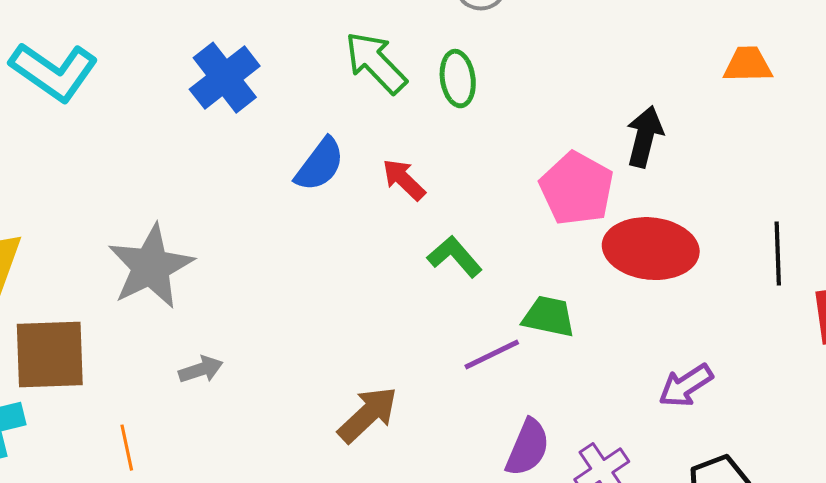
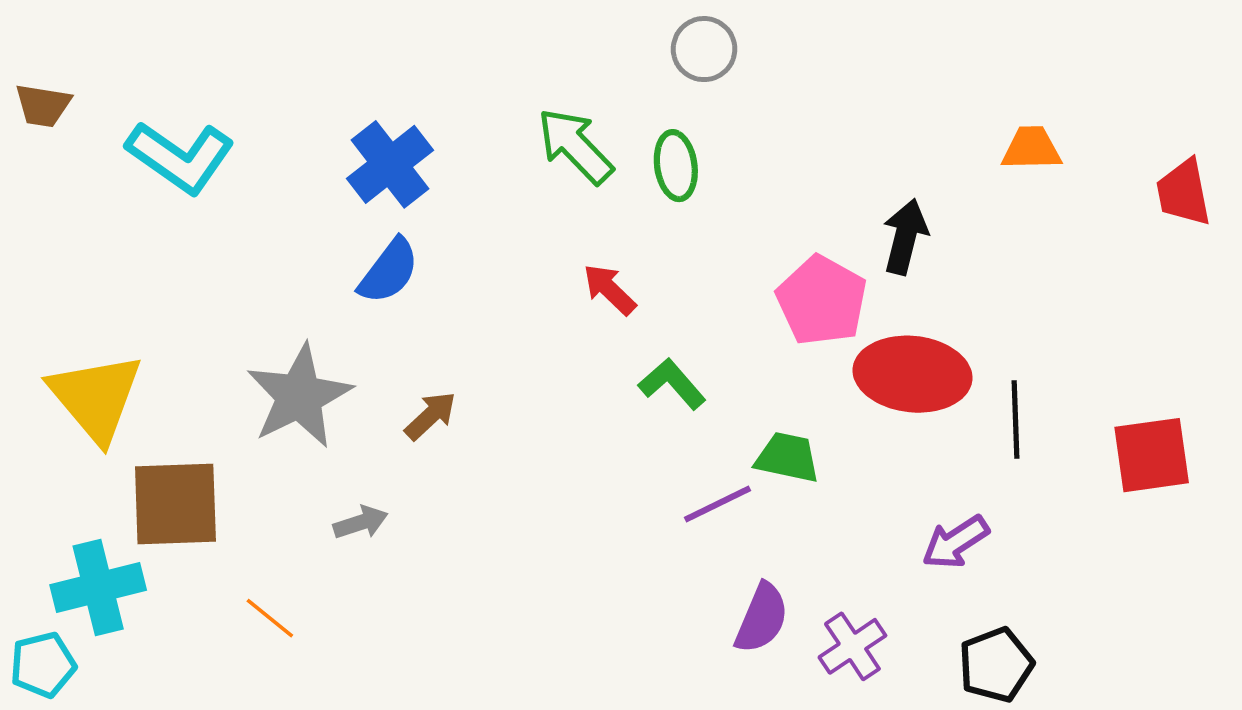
blue semicircle: (320, 165) -> (389, 271), moved
black line: (778, 254) -> (1016, 419), moved
brown arrow: (368, 415) -> (431, 416), moved, size x0.7
orange line: (127, 448) -> (270, 618), turned -39

